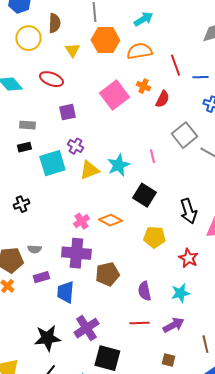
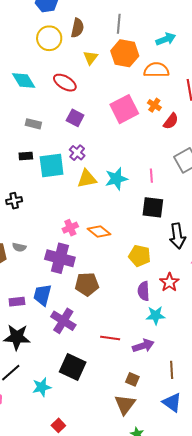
purple square: (67, 112) -> (75, 118), turned 30
black rectangle: (24, 147) -> (26, 156), moved
black square: (144, 195) -> (153, 207), moved, turned -35
purple rectangle: (41, 277) -> (17, 302), moved
purple semicircle: (144, 291) -> (144, 291), moved
purple cross: (86, 328) -> (63, 321), moved, turned -35

